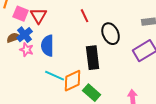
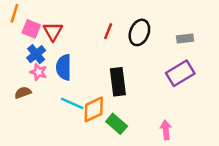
red line: (85, 16) -> (108, 31), turned 48
black ellipse: (111, 34) -> (139, 32), moved, turned 45
brown semicircle: (14, 38) -> (23, 93), moved

